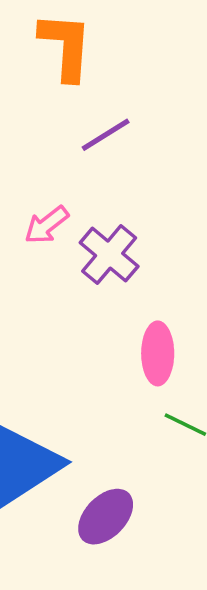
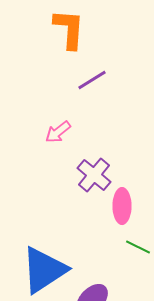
purple cross: (109, 255) -> (94, 175), moved

